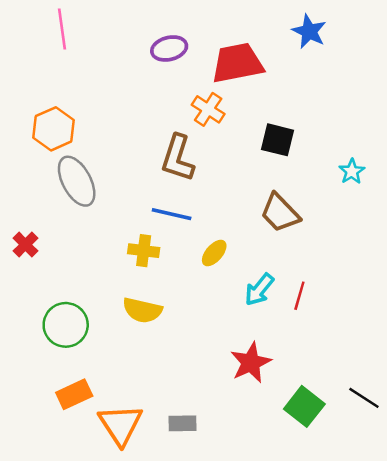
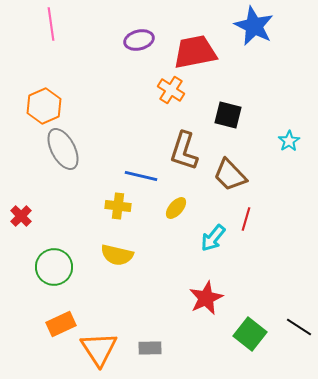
blue star: (309, 31) -> (254, 26), size x1.4
brown L-shape: (178, 158) -> (184, 151), moved
red cross: (25, 245) -> (21, 216), moved
red line: (299, 296) -> (246, 219), moved

